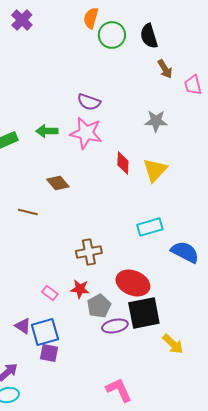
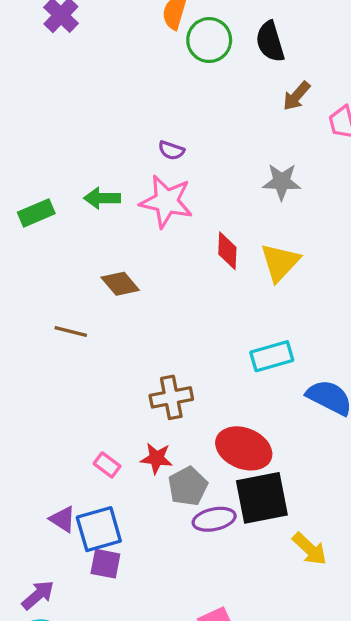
brown arrow: (165, 69) -> (296, 96), turned 72
purple semicircle: (89, 102) -> (171, 150), size x0.7

